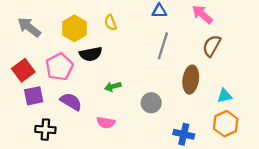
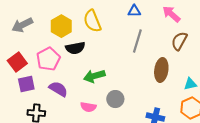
yellow semicircle: (110, 23) -> (92, 21), size x1.6
gray arrow: (29, 27) -> (22, 25), turned -65
green arrow: (113, 87) -> (94, 76), size x1.5
gray circle: (151, 103) -> (115, 99), moved

